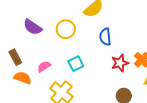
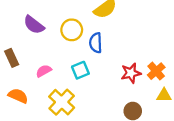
blue semicircle: (105, 37) -> (96, 43), moved
orange semicircle: (23, 78) -> (18, 96), moved

